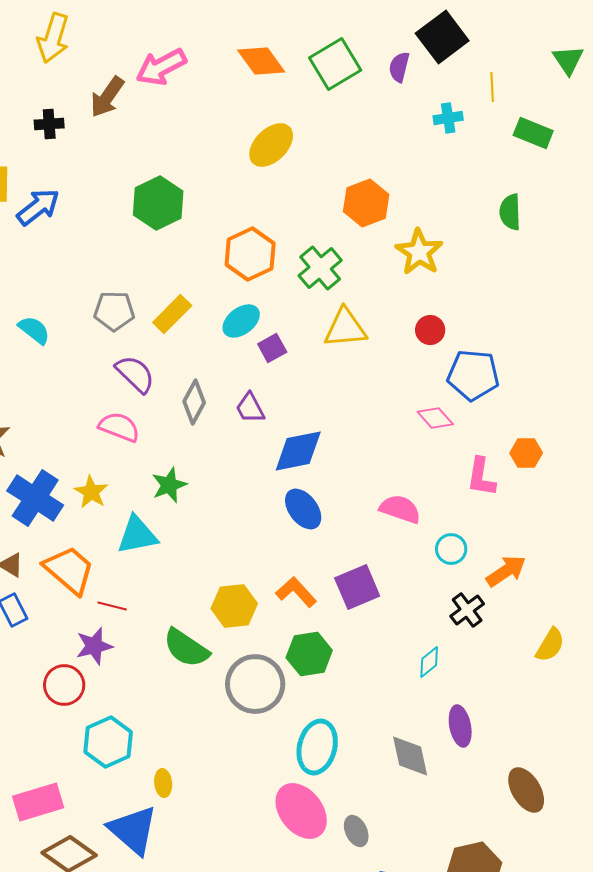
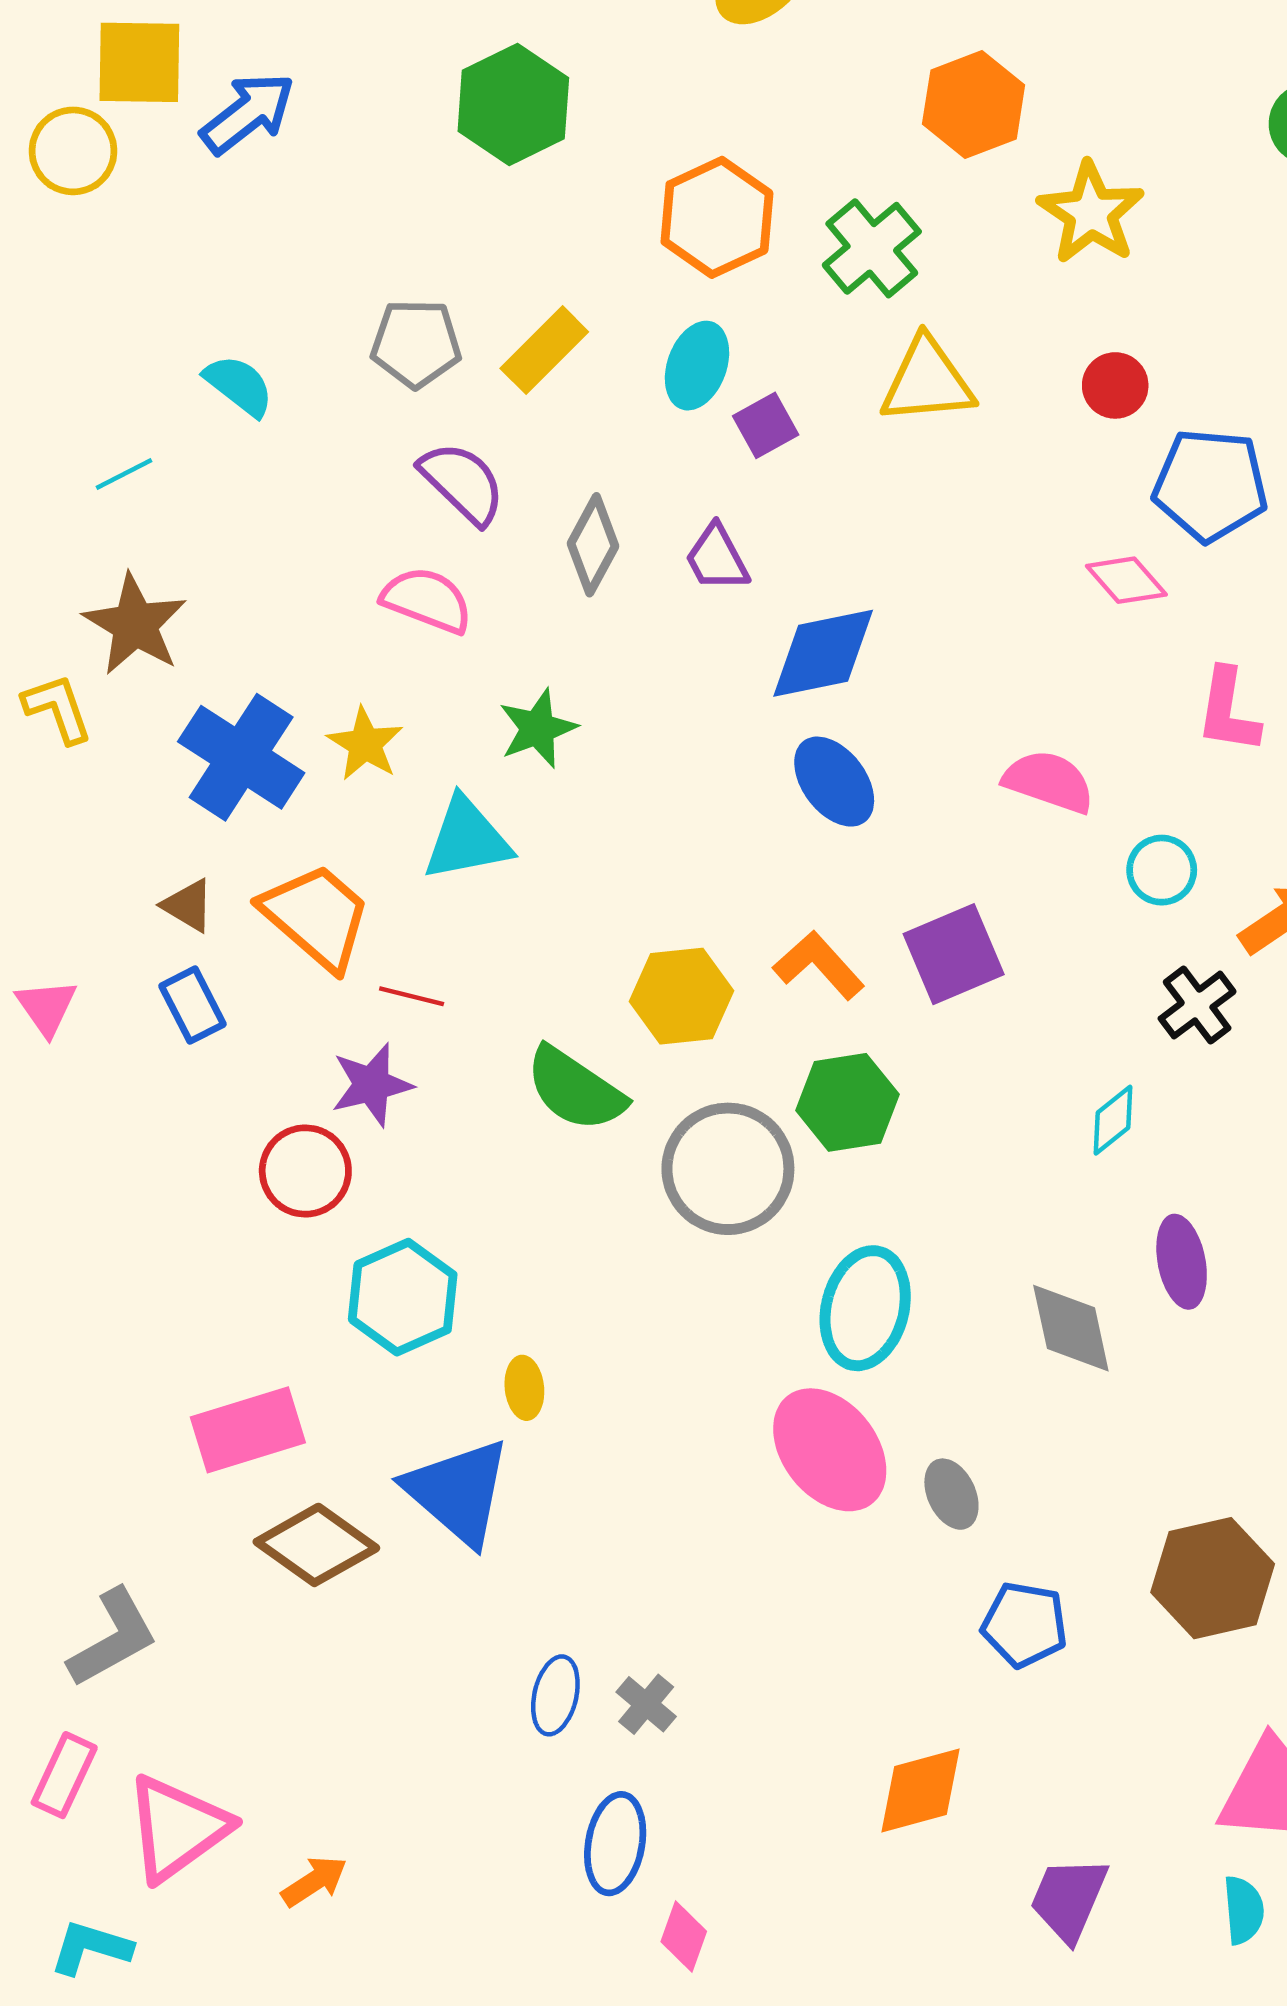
cyan ellipse: (241, 321) -> (697, 366), turned -33

